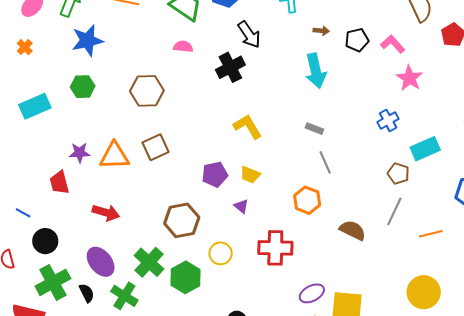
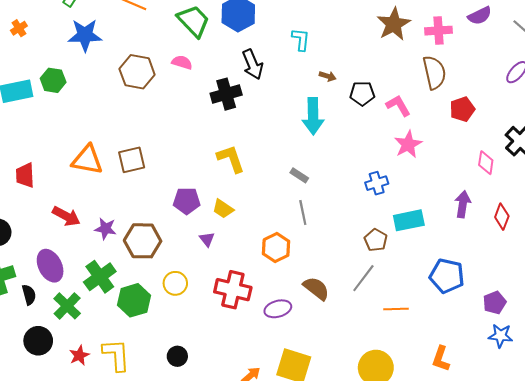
green hexagon: (83, 87) -> (53, 80), moved
brown hexagon: (147, 91) -> (137, 72), moved
purple star: (80, 153) -> (105, 229), moved
purple ellipse: (312, 293) -> (278, 309), moved

